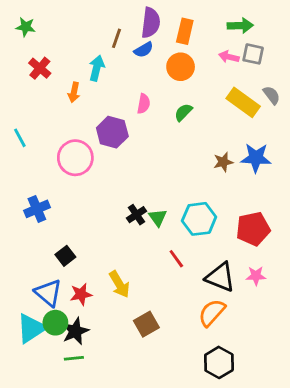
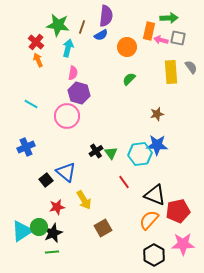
green star: (26, 27) -> (58, 25), moved, size x1.6
orange rectangle: (185, 31) -> (149, 31), moved
red cross: (40, 68) -> (36, 42), moved
orange arrow: (74, 92) -> (38, 60), moved, turned 144
yellow rectangle: (243, 102) -> (171, 72), turned 50
pink semicircle: (144, 104) -> (73, 73), moved
cyan line: (20, 138) -> (31, 104), moved, turned -32
pink circle: (75, 158) -> (67, 116), moved
blue star: (256, 158) -> (157, 145), moved
red pentagon: (253, 229) -> (178, 211), moved
pink star: (256, 276) -> (183, 244), moved, size x1.6
blue triangle: (48, 293) -> (66, 172), moved

